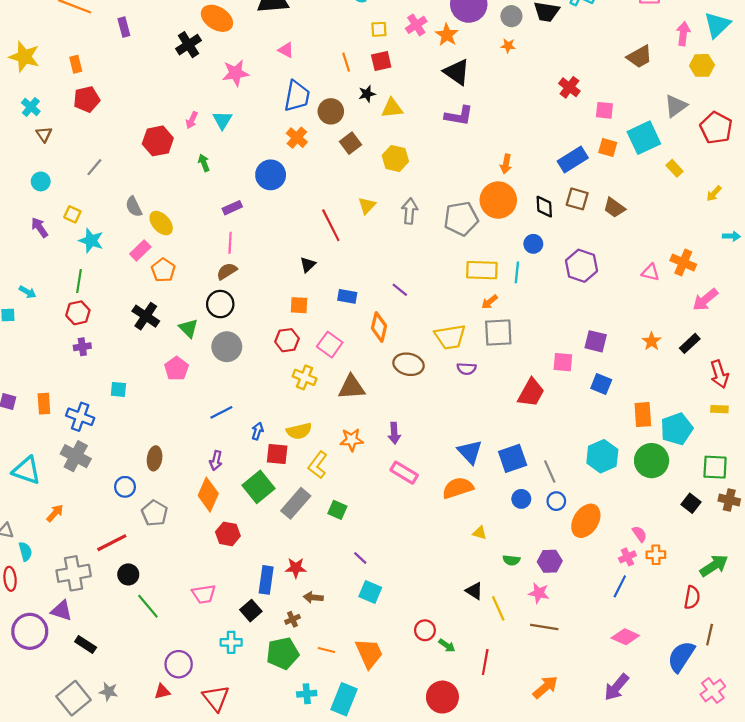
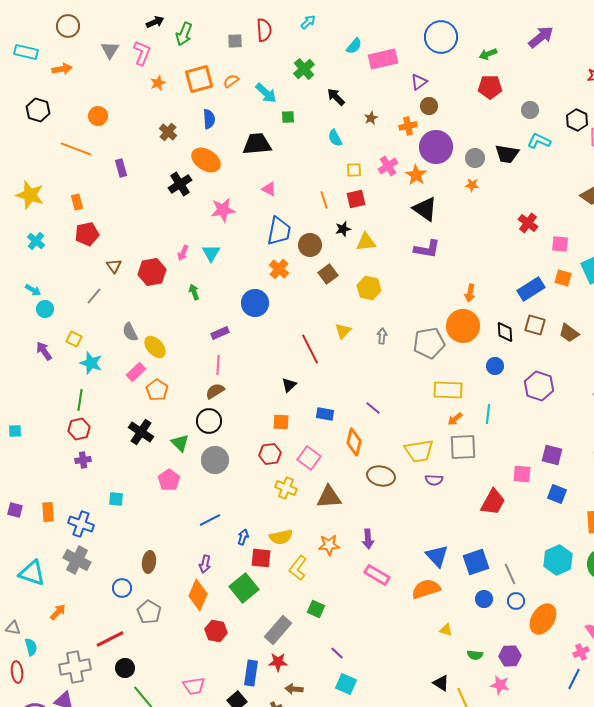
brown triangle: (44, 134) -> (114, 266), moved
gray arrow: (410, 211) -> (382, 336), size x0.7
cyan line: (517, 272) -> (488, 414), moved
cyan arrow: (28, 292) -> (33, 290), moved
gray rectangle: (296, 503) -> (278, 630), moved

